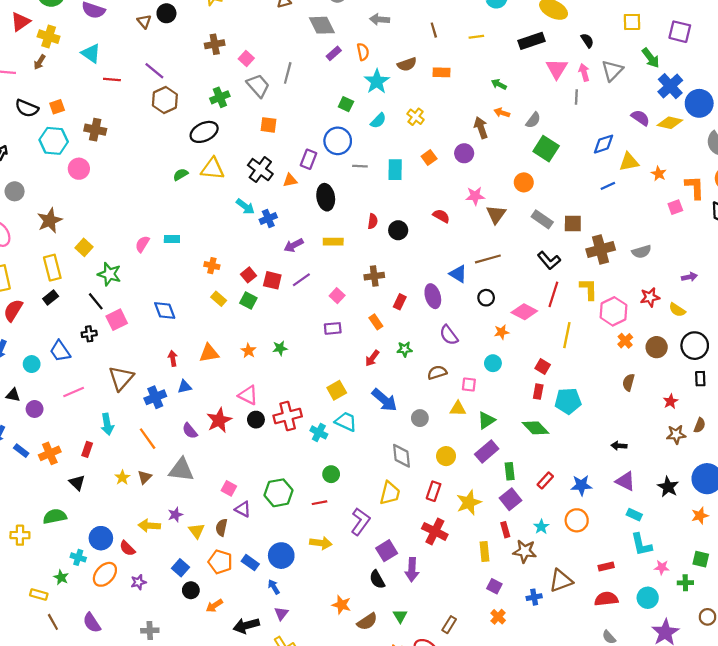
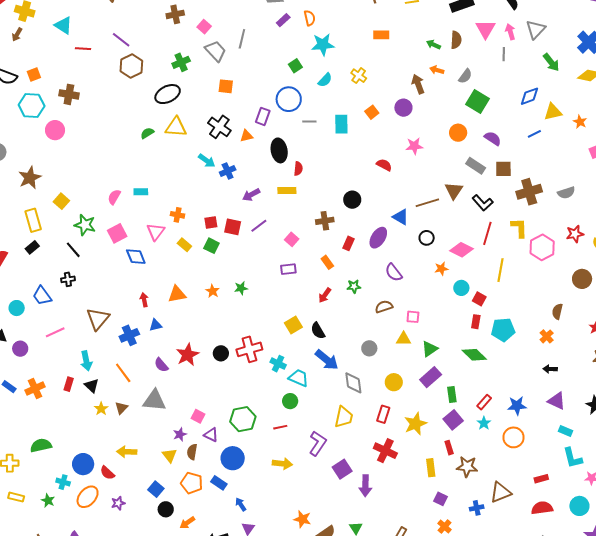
green arrow: (651, 58) -> (551, 62), moved
brown semicircle: (407, 64) -> (456, 40), moved, turned -66
cyan star: (377, 81) -> (323, 45), turned 30
green square: (346, 104) -> (295, 66), turned 32
purple semicircle: (640, 118) -> (493, 138), moved
brown triangle: (496, 214) -> (454, 191), moved
red semicircle: (373, 221) -> (298, 169), moved
black circle: (398, 230) -> (352, 200), moved
red square: (249, 275) -> (211, 223), turned 32
purple ellipse: (433, 296) -> (378, 238), turned 50
pink square: (117, 320) -> (117, 233), moved
orange cross: (625, 341) -> (547, 336), moved
cyan circle: (493, 363) -> (461, 288), moved
pink triangle: (248, 395) -> (156, 232), moved, turned 42
blue arrow: (384, 400) -> (327, 360), moved
cyan trapezoid: (346, 422) -> (299, 378), moved
black triangle: (77, 483) -> (92, 386), moved
purple star: (175, 515) -> (180, 434), moved
cyan star: (541, 527) -> (484, 423), moved
blue circle: (281, 556) -> (233, 458), moved
black semicircle: (377, 579) -> (318, 331), moved
yellow rectangle: (39, 594) -> (16, 497), moved

